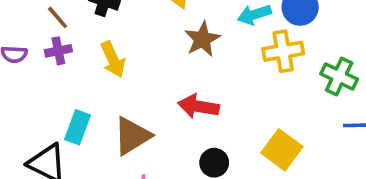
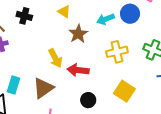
yellow cross: (283, 51) -> (117, 52), moved
yellow arrow: (113, 59) -> (55, 58), moved

